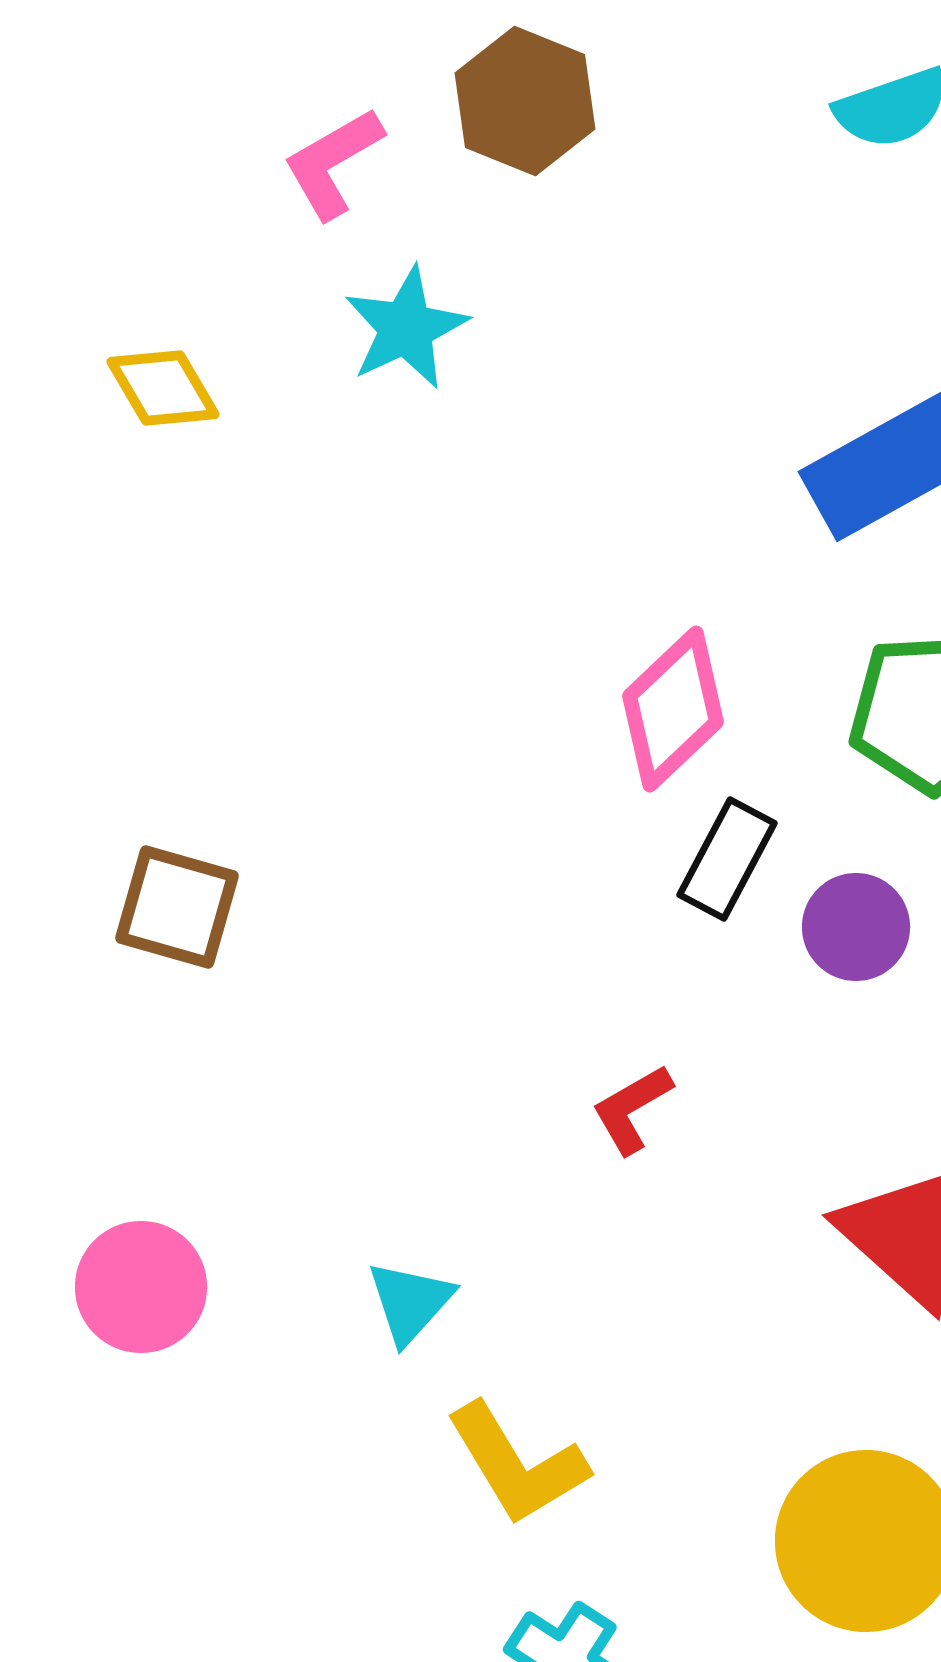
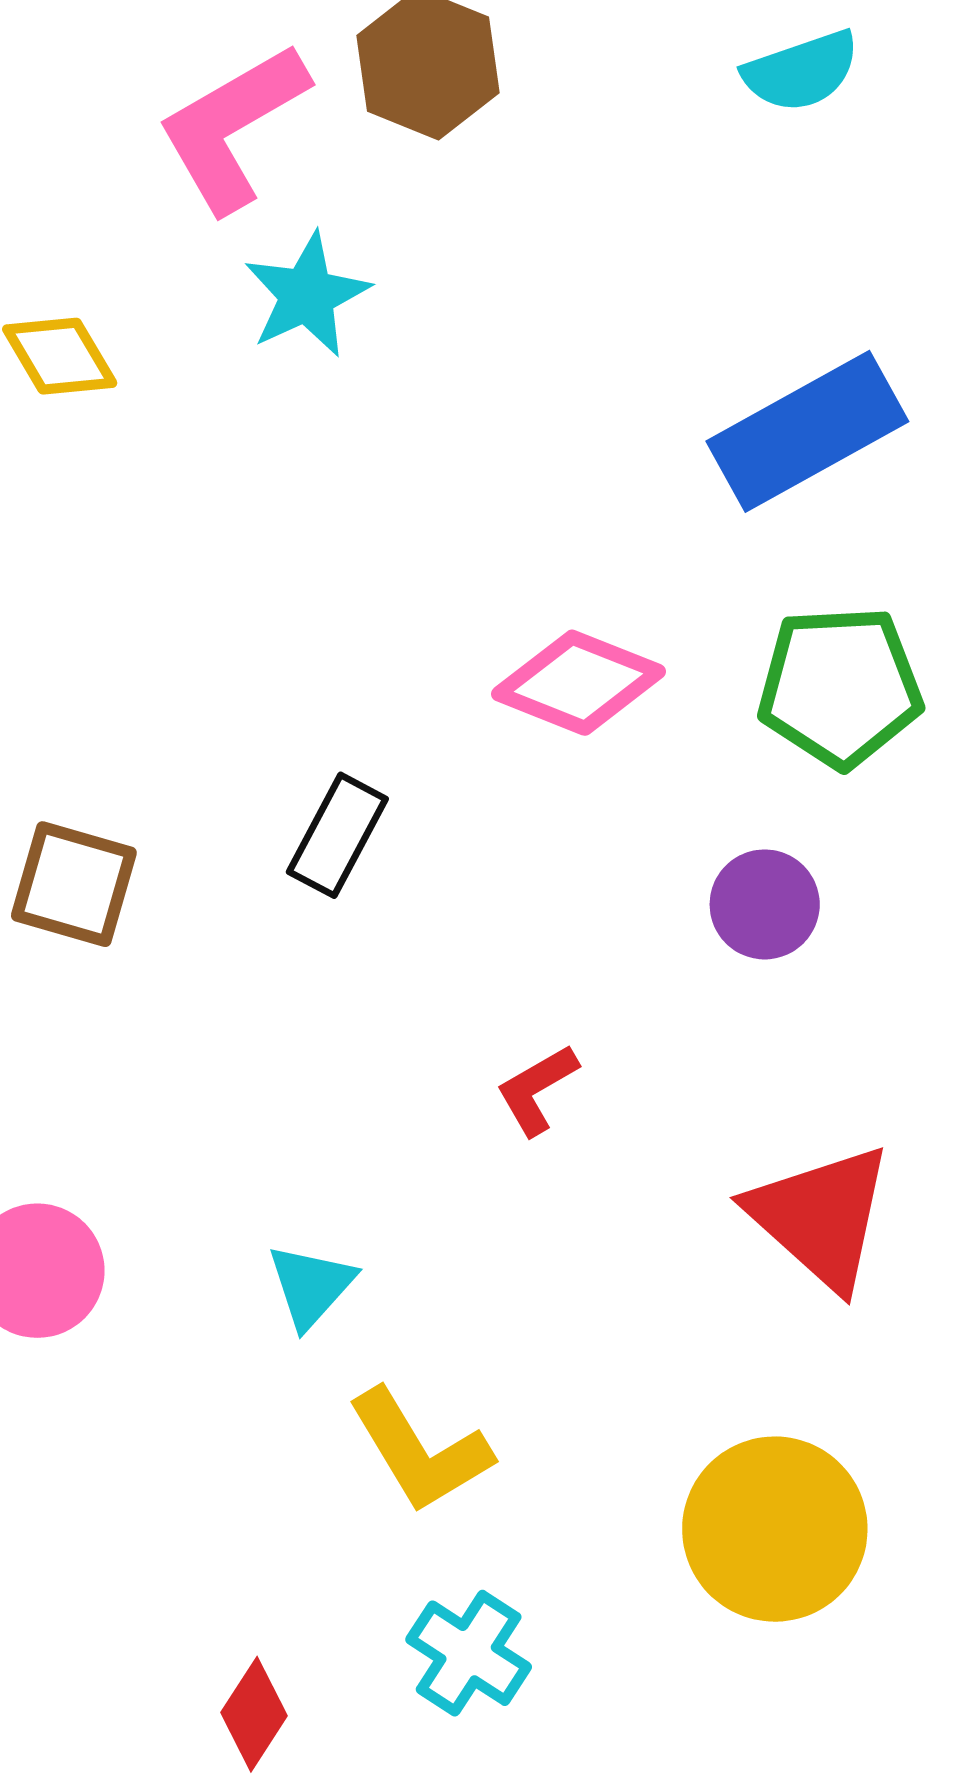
pink L-shape: (333, 163) -> (233, 127), size x1.5
pink diamond: (673, 709) -> (579, 683), turned 65
black rectangle: (727, 859) -> (337, 835), moved

